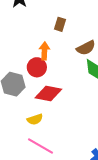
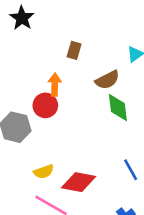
red diamond: (48, 94) -> (79, 182), moved

